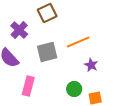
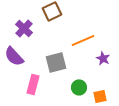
gray square: (47, 52) -> (56, 62), moved
purple star: (91, 65) -> (103, 58), moved

